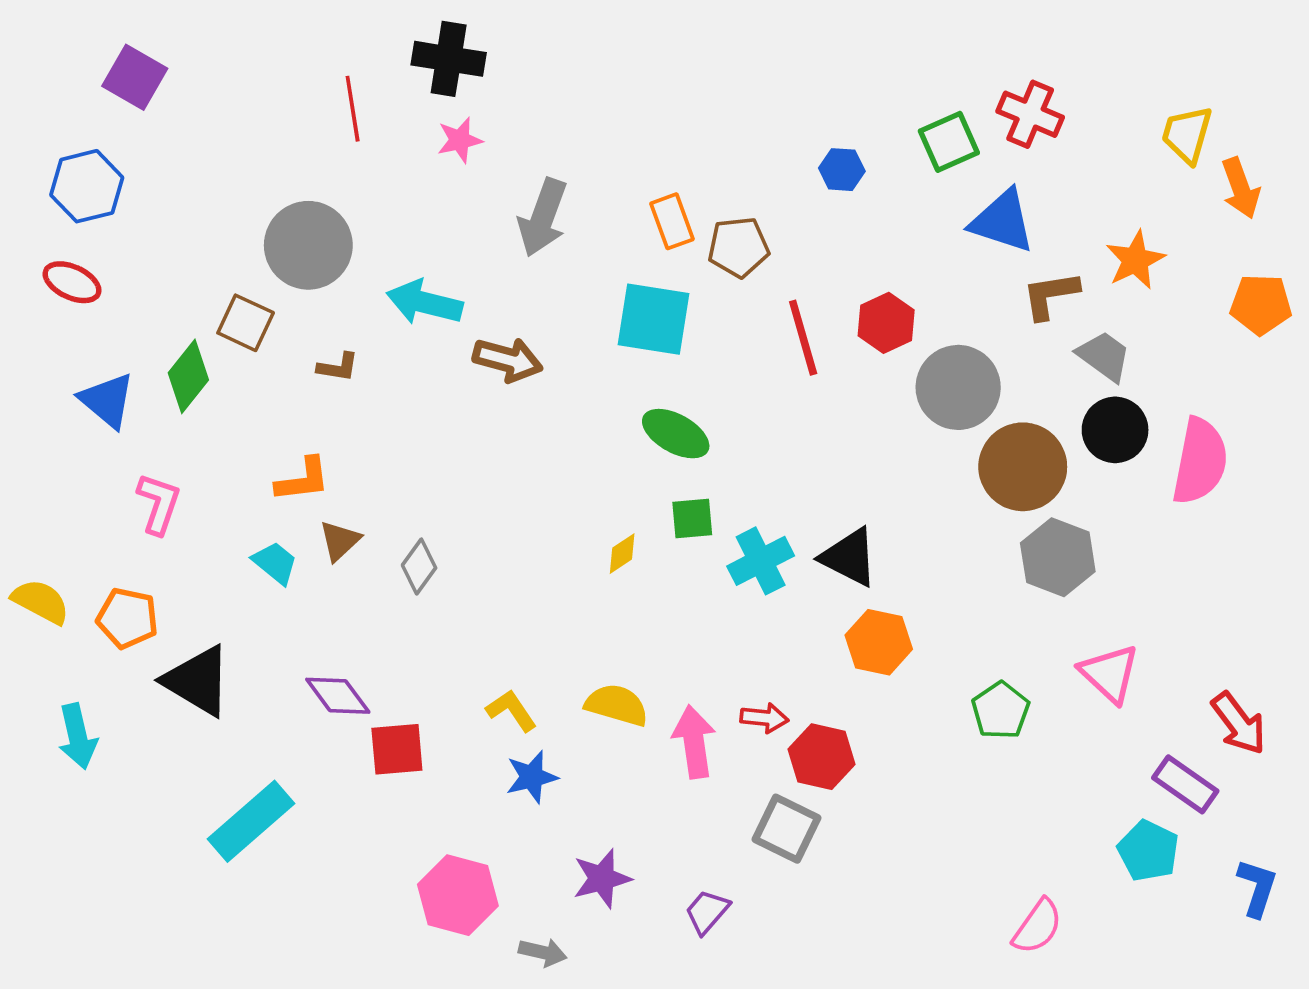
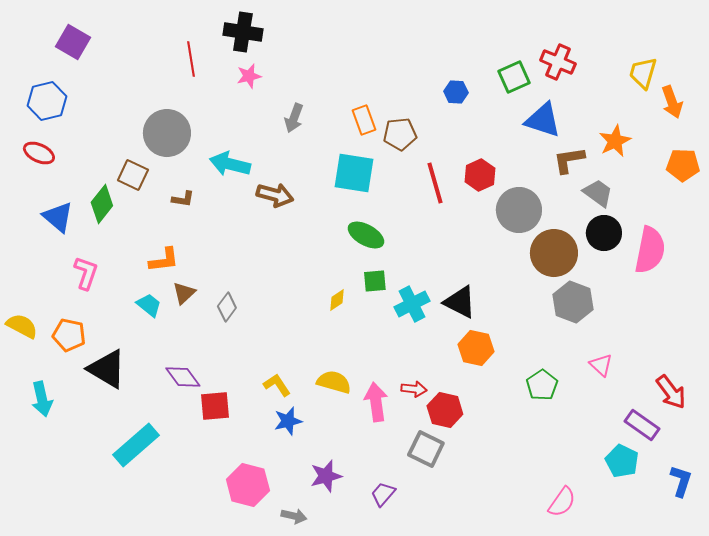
gray arrow: (543, 218) -> (294, 118), size x0.7
pink triangle: (1110, 674) -> (601, 365), size x0.7

